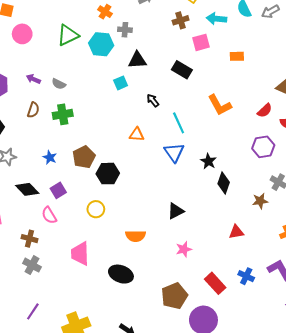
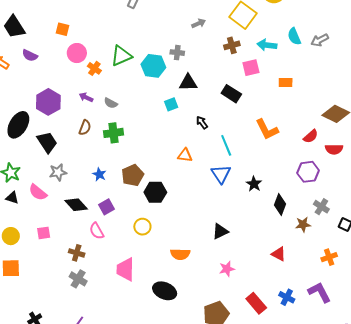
orange cross: (105, 12) -> (94, 68), moved
black diamond: (224, 183) -> (280, 205), moved
red triangle: (236, 232) -> (279, 254), turned 35

